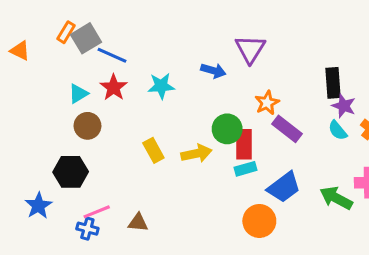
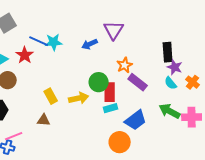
blue line: (112, 55) -> (39, 41), moved
blue arrow: (213, 71) -> (90, 44), turned 140
cyan star: (161, 86) -> (54, 42), moved
green arrow: (336, 198) -> (170, 111), moved
brown triangle: (138, 223) -> (44, 120), moved

